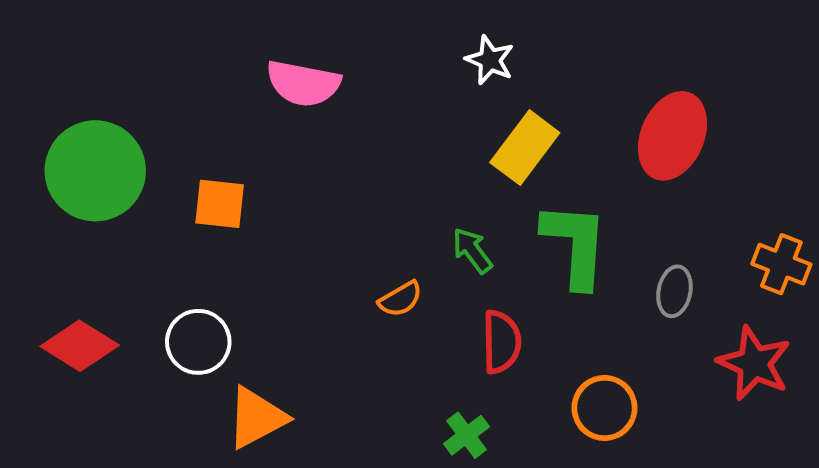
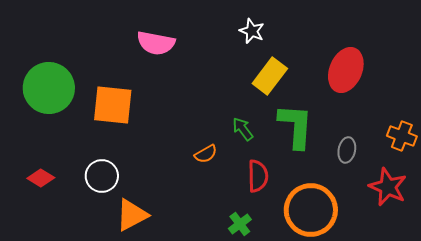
orange square: (220, 204) -> (113, 105), size x1.5
red diamond: (80, 346) -> (41, 178), size x0.7
orange circle: (604, 408) -> (311, 210), size x1.6

